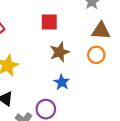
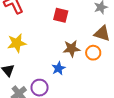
brown star: (60, 52) -> (72, 49), moved

